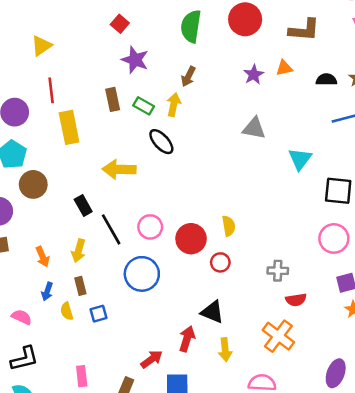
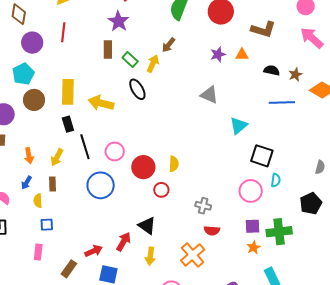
purple star: (135, 60) -> (118, 21), moved
yellow rectangle: (69, 127) -> (68, 92), moved
blue square: (98, 314) -> (47, 225), moved

